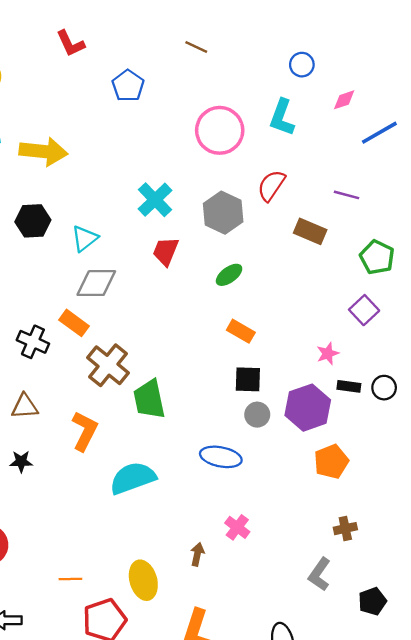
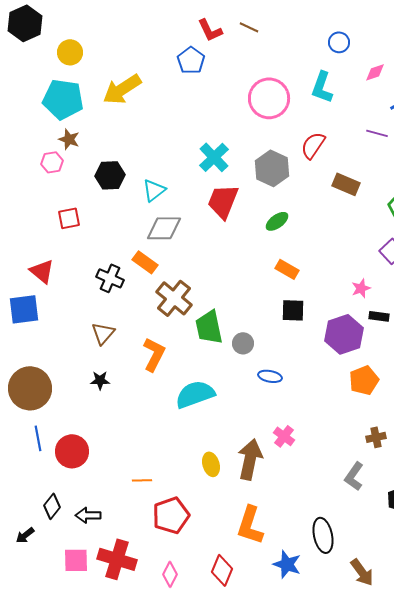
red L-shape: (70, 43) -> (210, 30), moved
yellow arrow: (43, 152) -> (122, 89), moved, turned 141
purple line: (346, 195) -> (377, 133), moved
red trapezoid: (166, 251) -> (223, 201), size x1.4
brown triangle: (25, 406) -> (103, 333), turned -45
gray circle: (257, 415) -> (243, 343), moved
blue ellipse: (221, 457) -> (270, 376), size x0.7
brown arrow: (197, 554) -> (250, 459), size x2.0
yellow ellipse: (143, 580) -> (211, 464), moved, size x0.7

